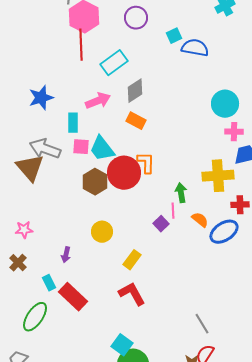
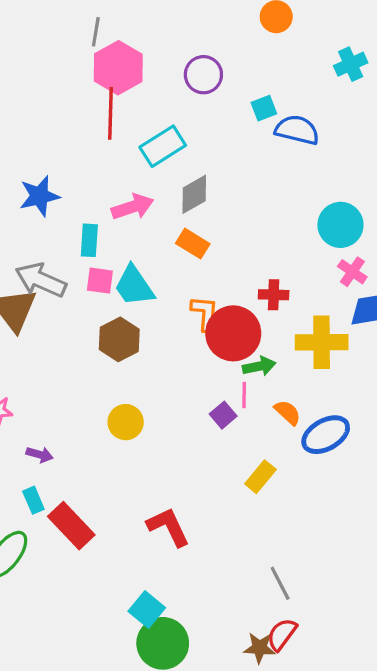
pink cross: (234, 132) -> (352, 272), turned 30
red circle: (124, 173) -> (233, 333), moved
green arrow: (181, 193) -> (259, 366), turned 84
red cross: (240, 205) -> (274, 295), moved
purple arrow: (66, 255) -> (40, 455), moved, turned -91
yellow rectangle: (132, 260) -> (260, 477), moved

